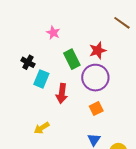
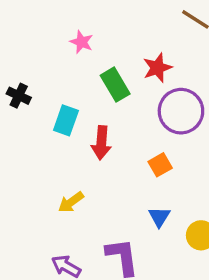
black cross: (28, 62) -> (19, 96), moved
purple circle: (95, 78) -> (181, 111), moved

